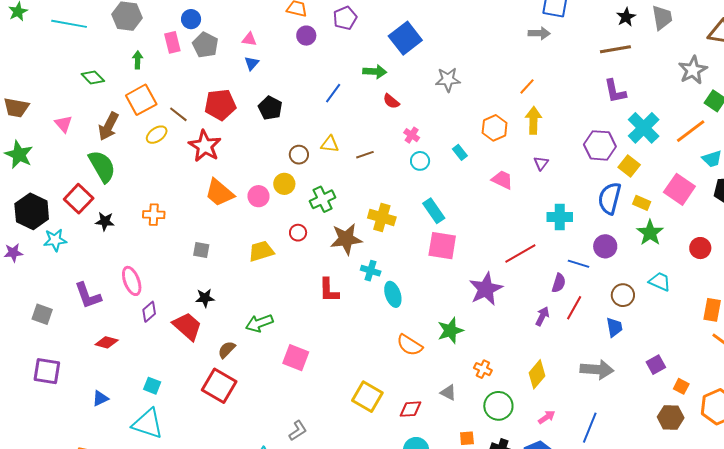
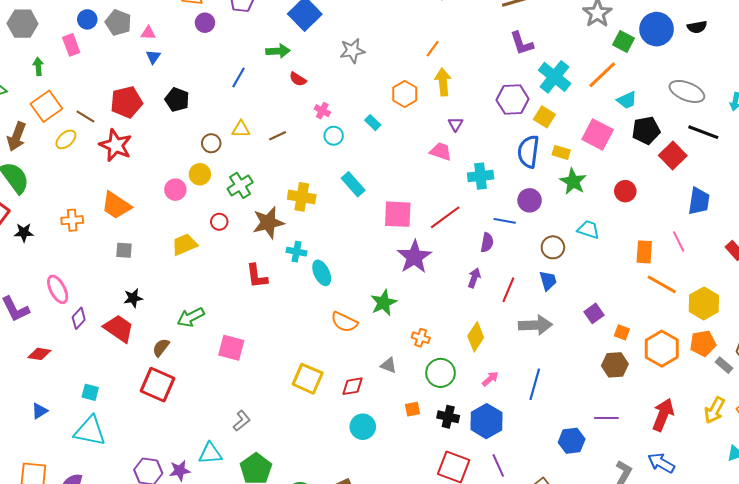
gray pentagon: (205, 45) -> (118, 23), moved
pink trapezoid: (502, 180) -> (441, 152), moved
orange trapezoid: (219, 193) -> (116, 205), moved
pink square: (442, 246) -> (398, 214), moved
red line: (574, 308) -> (508, 290), moved

